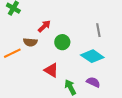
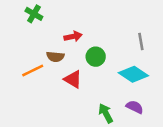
red arrow: (44, 26) -> (73, 36), turned 32
red triangle: (51, 70) -> (73, 79), moved

